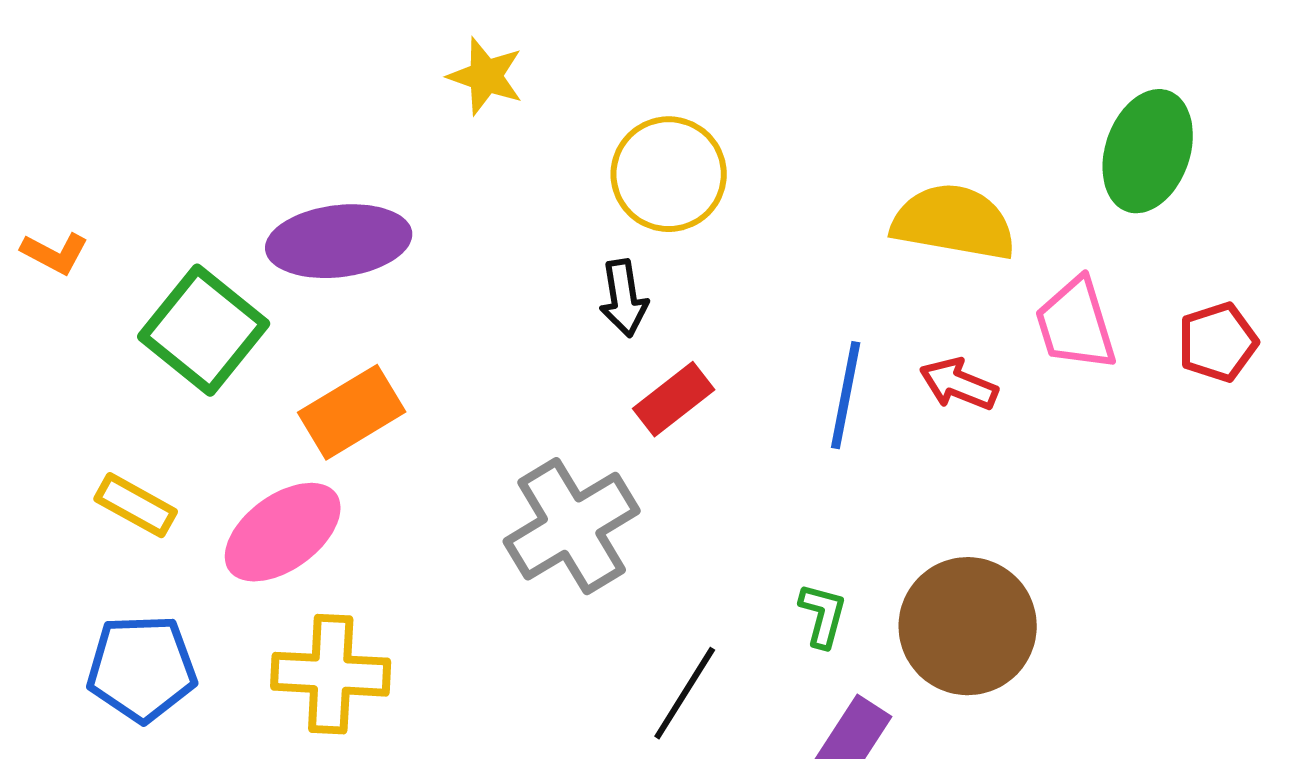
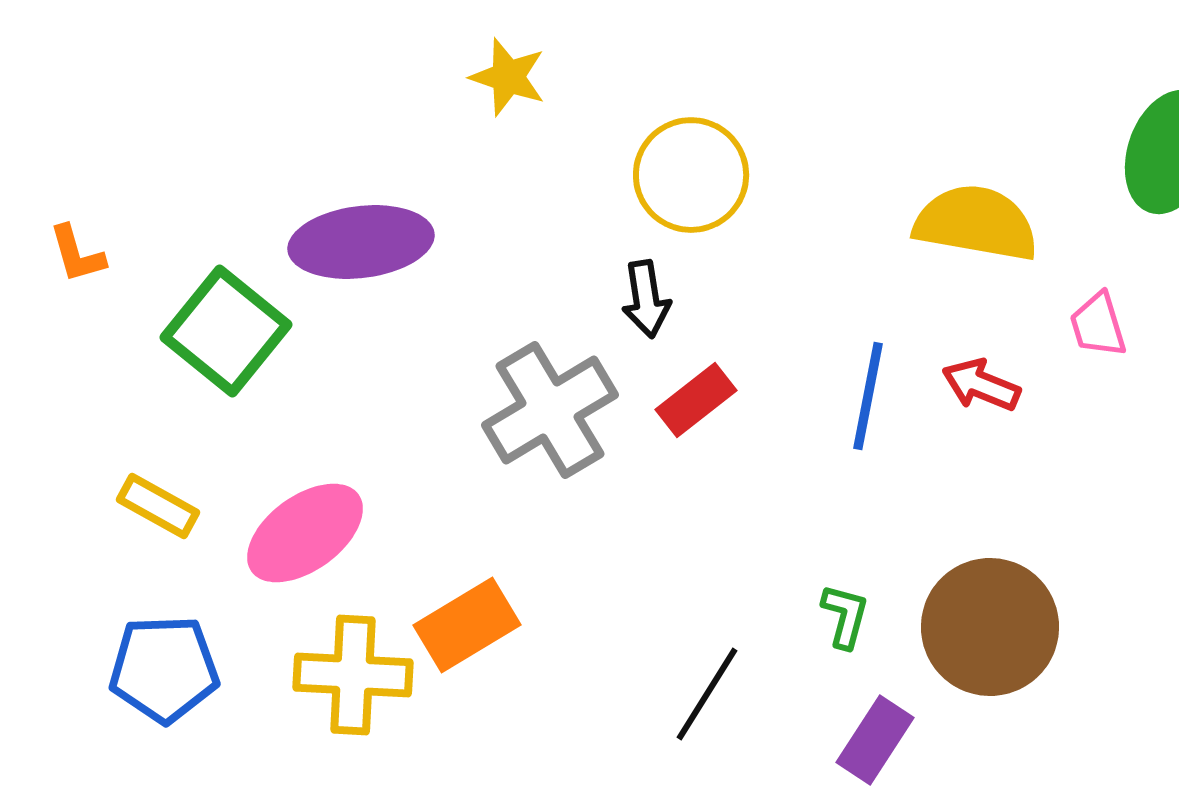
orange L-shape: (55, 253) -> (77, 254), turned 46
pink trapezoid: (1076, 324) -> (1098, 325), size x0.7
orange rectangle: (352, 412) -> (467, 625), moved
gray cross: (572, 526) -> (550, 410), moved

